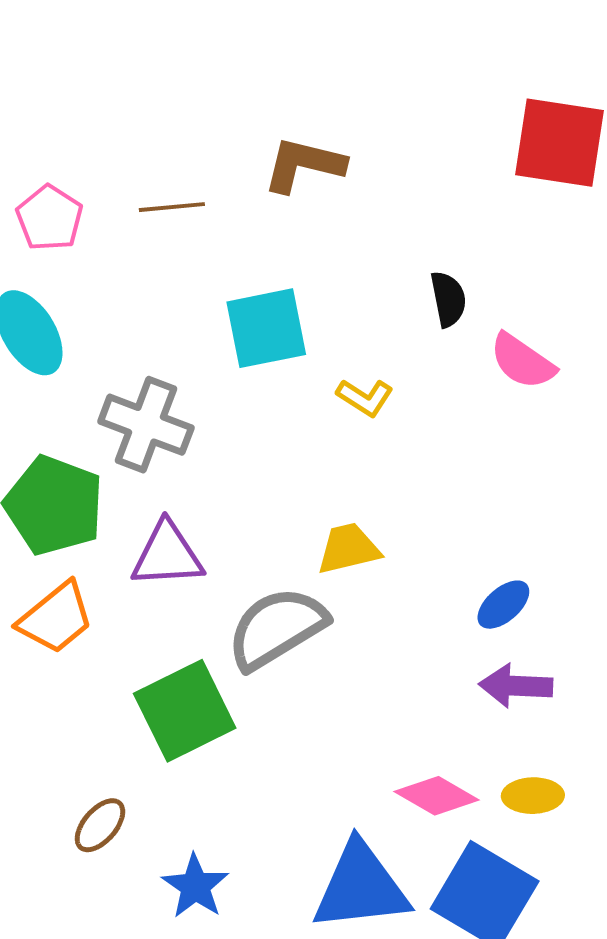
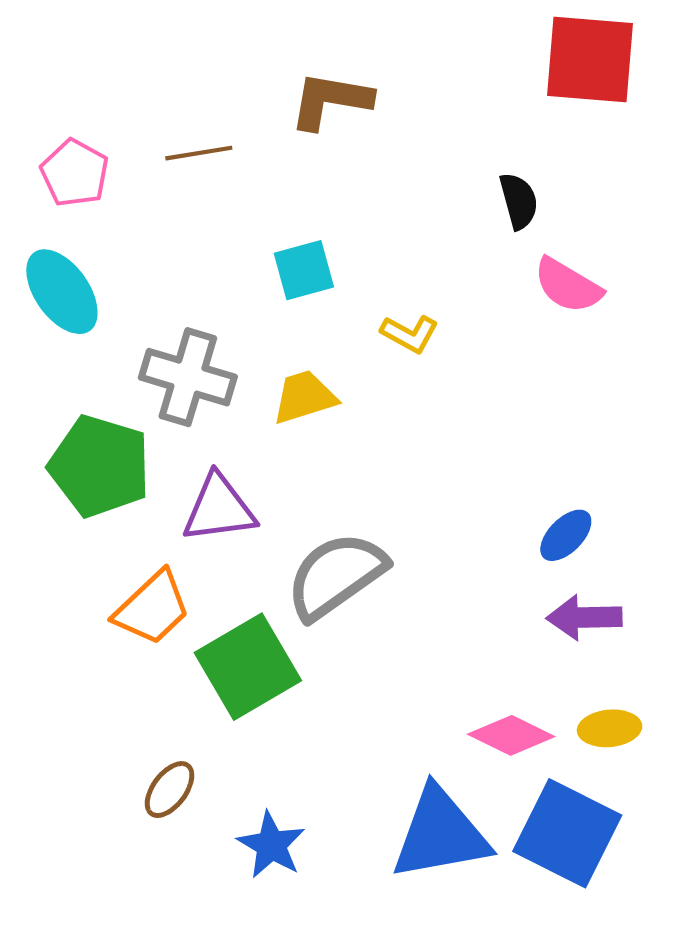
black semicircle: (448, 299) -> (519, 201), moved
cyan square: (266, 328) -> (304, 270), size x0.7
yellow trapezoid: (348, 549) -> (304, 397), moved
orange trapezoid: (56, 618) -> (152, 608), moved

